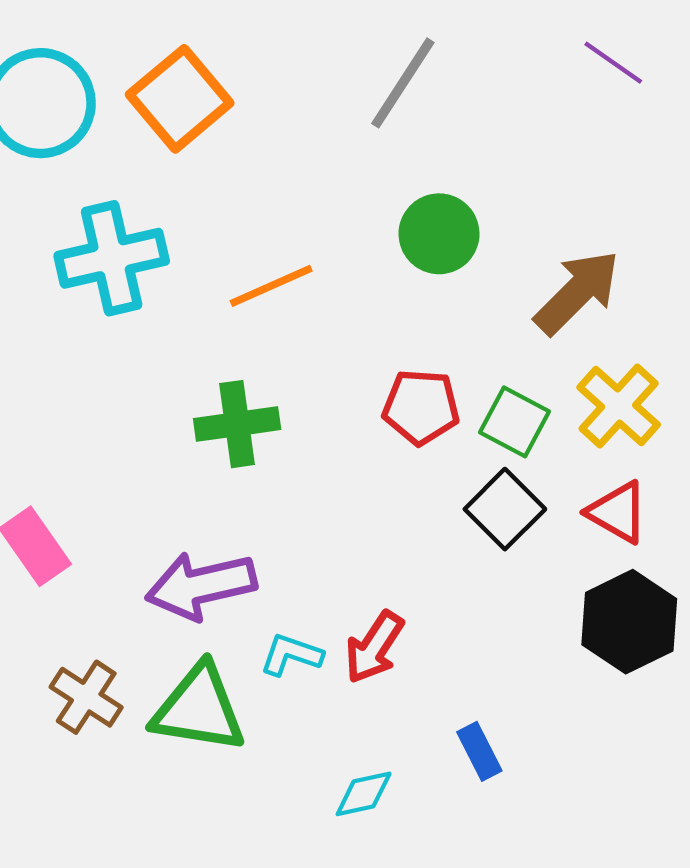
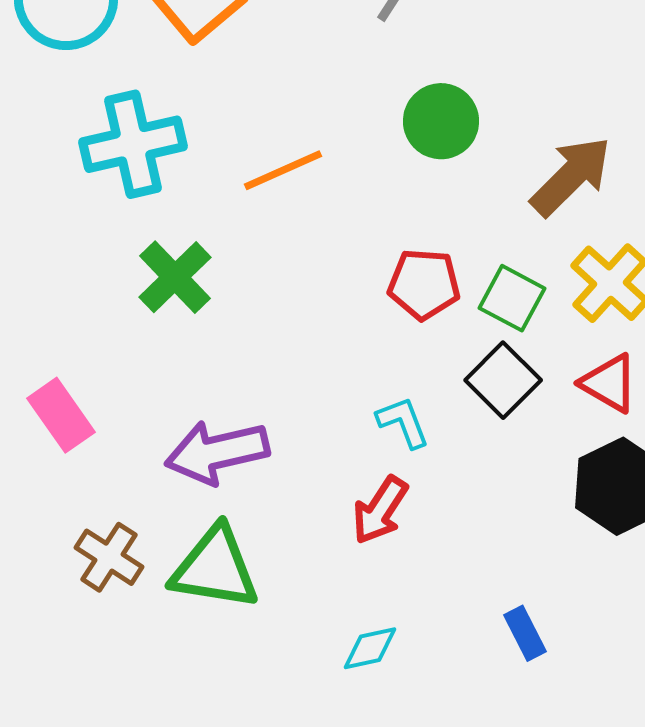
green cross: (237, 424) -> (175, 277), moved, turned -36
cyan L-shape: (291, 655) -> (403, 422), moved, turned 50
blue rectangle: (479, 751) -> (525, 633), moved

